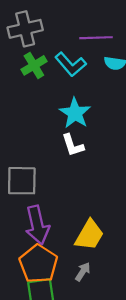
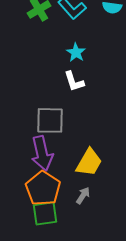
cyan star: (75, 113) -> (76, 52), size x0.7
gray square: (22, 181) -> (50, 120), moved

